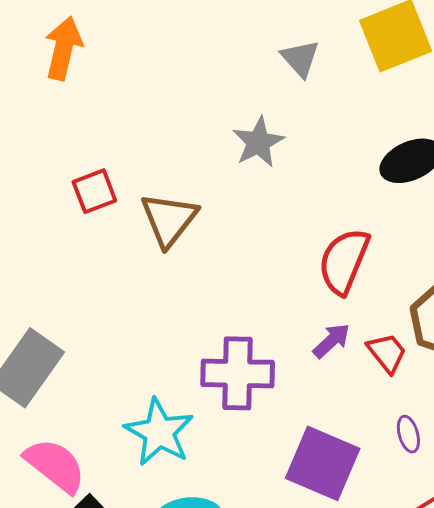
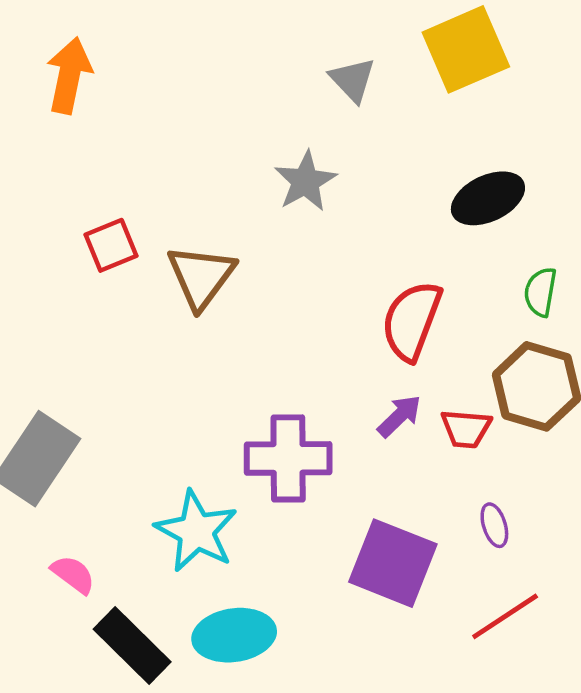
red trapezoid: (387, 353) -> (466, 429), turned 135
pink semicircle: (55, 465) -> (73, 574), size x0.6

